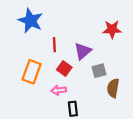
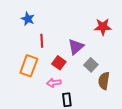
blue star: (30, 21) -> (28, 19), size x0.6
red line: (54, 45) -> (42, 41), moved
gray square: (99, 71) -> (91, 65), turned -32

